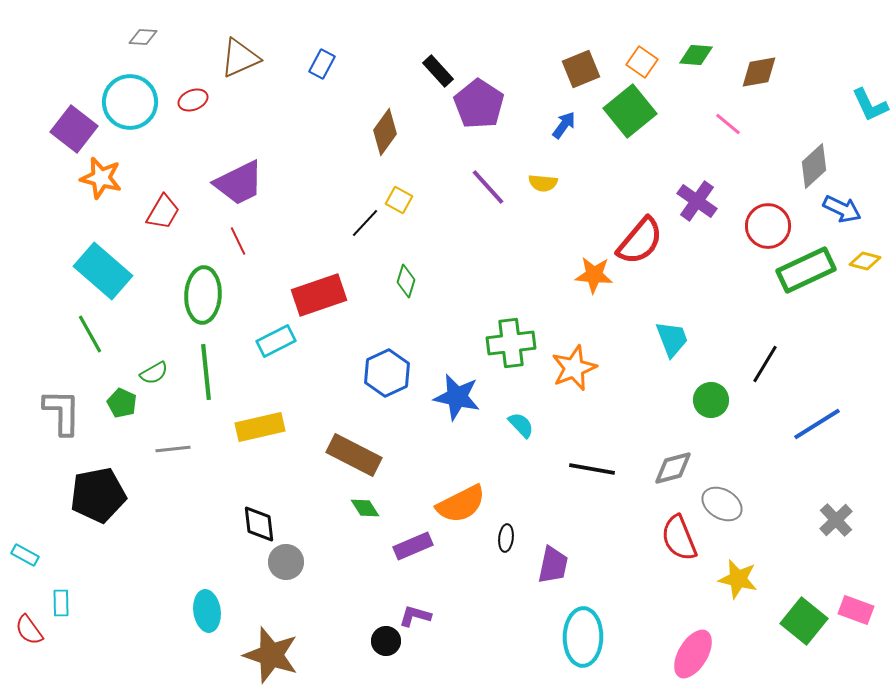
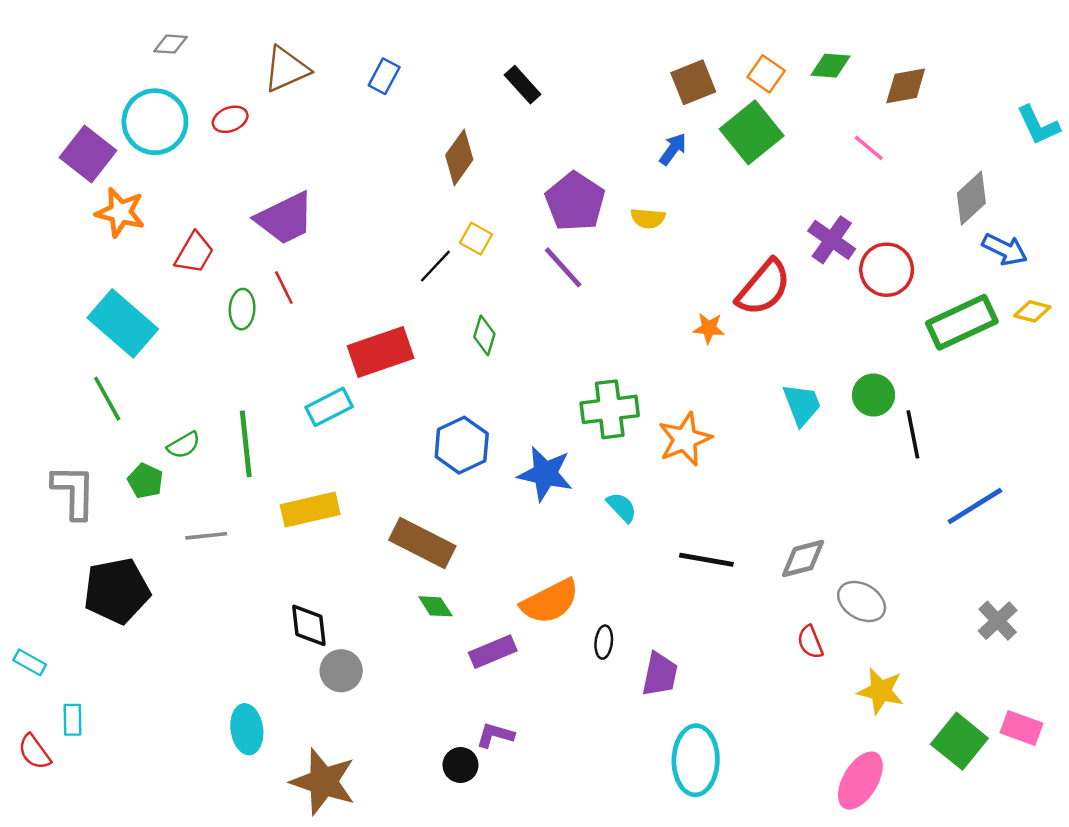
purple pentagon: (479, 104) -> (575, 202), moved
purple line: (488, 187) -> (563, 267), moved
red circle: (768, 226) -> (887, 270), moved
orange star: (594, 275) -> (709, 328), size x0.7
green ellipse: (203, 295) -> (242, 309), moved, size x0.6
black line: (765, 364) -> (913, 434), turned -42
green circle: (711, 400) -> (873, 395), moved
red semicircle: (679, 538) -> (810, 642), size x0.6
pink ellipse: (693, 654) -> (860, 781), moved

